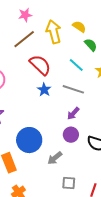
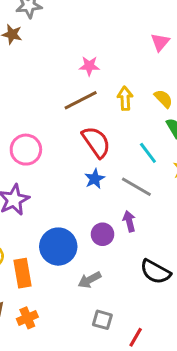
yellow arrow: (54, 32) -> (125, 98), size x0.7
purple arrow: (73, 113) -> (129, 221), turned 112
purple circle: (71, 135) -> (103, 234), moved

